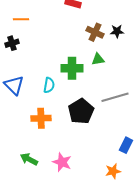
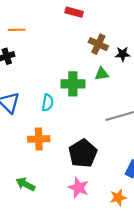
black star: (117, 31) -> (123, 54), moved
black pentagon: (81, 111) -> (83, 153), moved
pink star: (62, 162) -> (78, 188), moved

